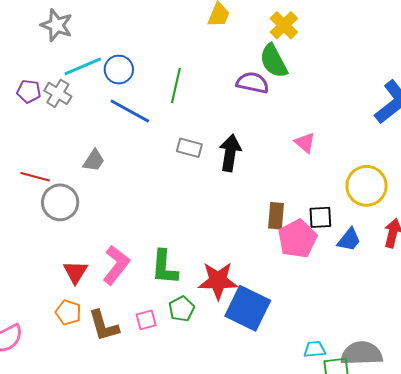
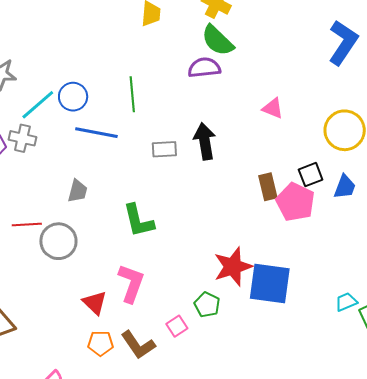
green L-shape: (164, 267) -> (138, 221), moved

